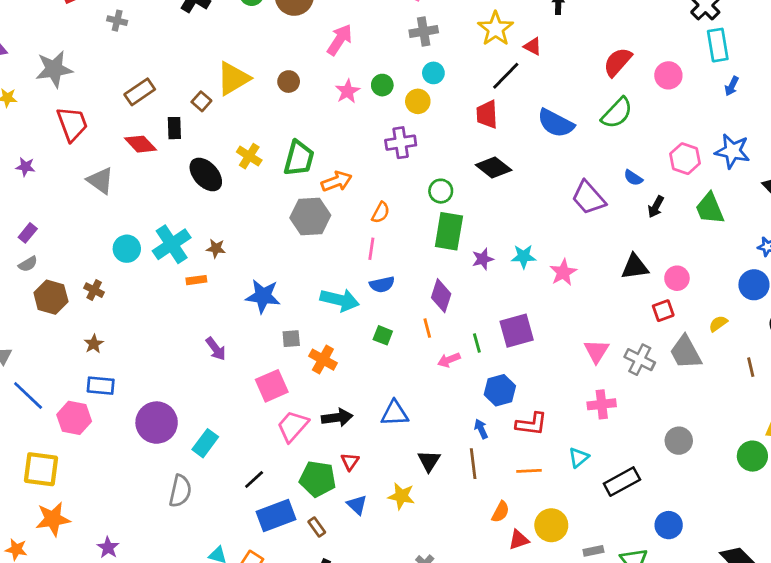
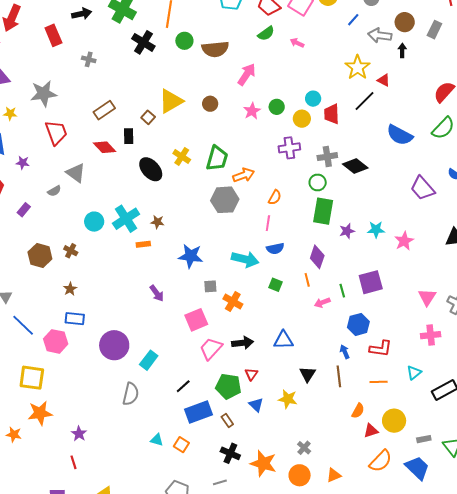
gray cross: (424, 31) -> (327, 157), moved
red trapezoid: (487, 114) -> (332, 114), moved
gray semicircle: (28, 264) -> (54, 191), moved

